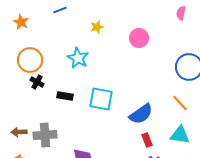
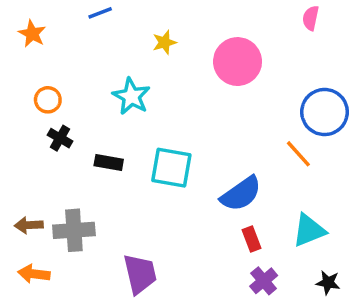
pink circle: (139, 38) -> (238, 62), size x1.4
orange circle: (30, 60) -> (48, 100), size x0.6
orange line: (180, 103) -> (298, 154), moved
cyan triangle: (180, 135) -> (309, 230), turned -30

